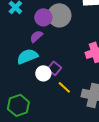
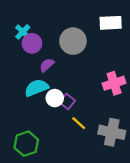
purple circle: (43, 17) -> (32, 43), moved
white circle: (43, 73) -> (55, 98), moved

